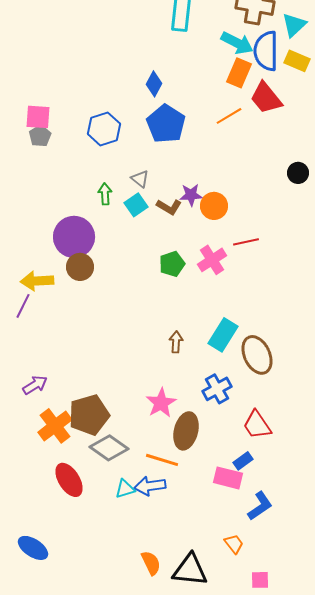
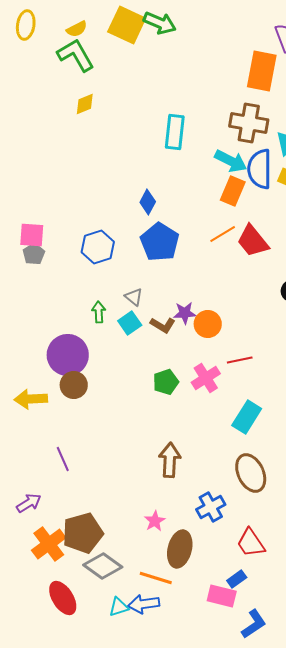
red trapezoid: (266, 98) -> (253, 241), moved
purple line: (23, 306) -> (63, 459), moved, turned -50
cyan rectangle: (223, 335) -> (247, 417), moved
brown arrow: (176, 342) -> (170, 460), size x1.6
pink star: (161, 403) -> (155, 521), size x0.7

